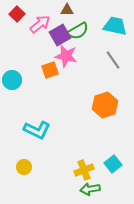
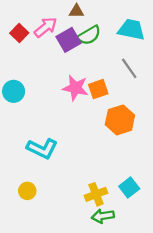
red square: (17, 14) -> (19, 33), moved
pink star: (66, 56) -> (75, 88), moved
orange square: (50, 70) -> (98, 89), moved

